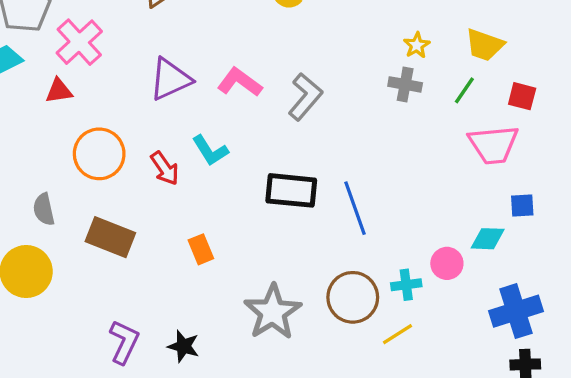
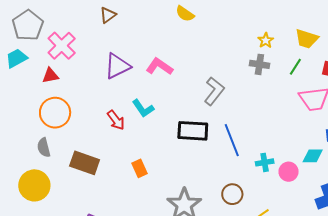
gray L-shape: (305, 97) -> (214, 91), moved
orange circle: (99, 154) -> (55, 113), moved
cyan cross: (406, 285) -> (265, 162), moved
brown circle: (353, 297) -> (232, 194), size x0.7

